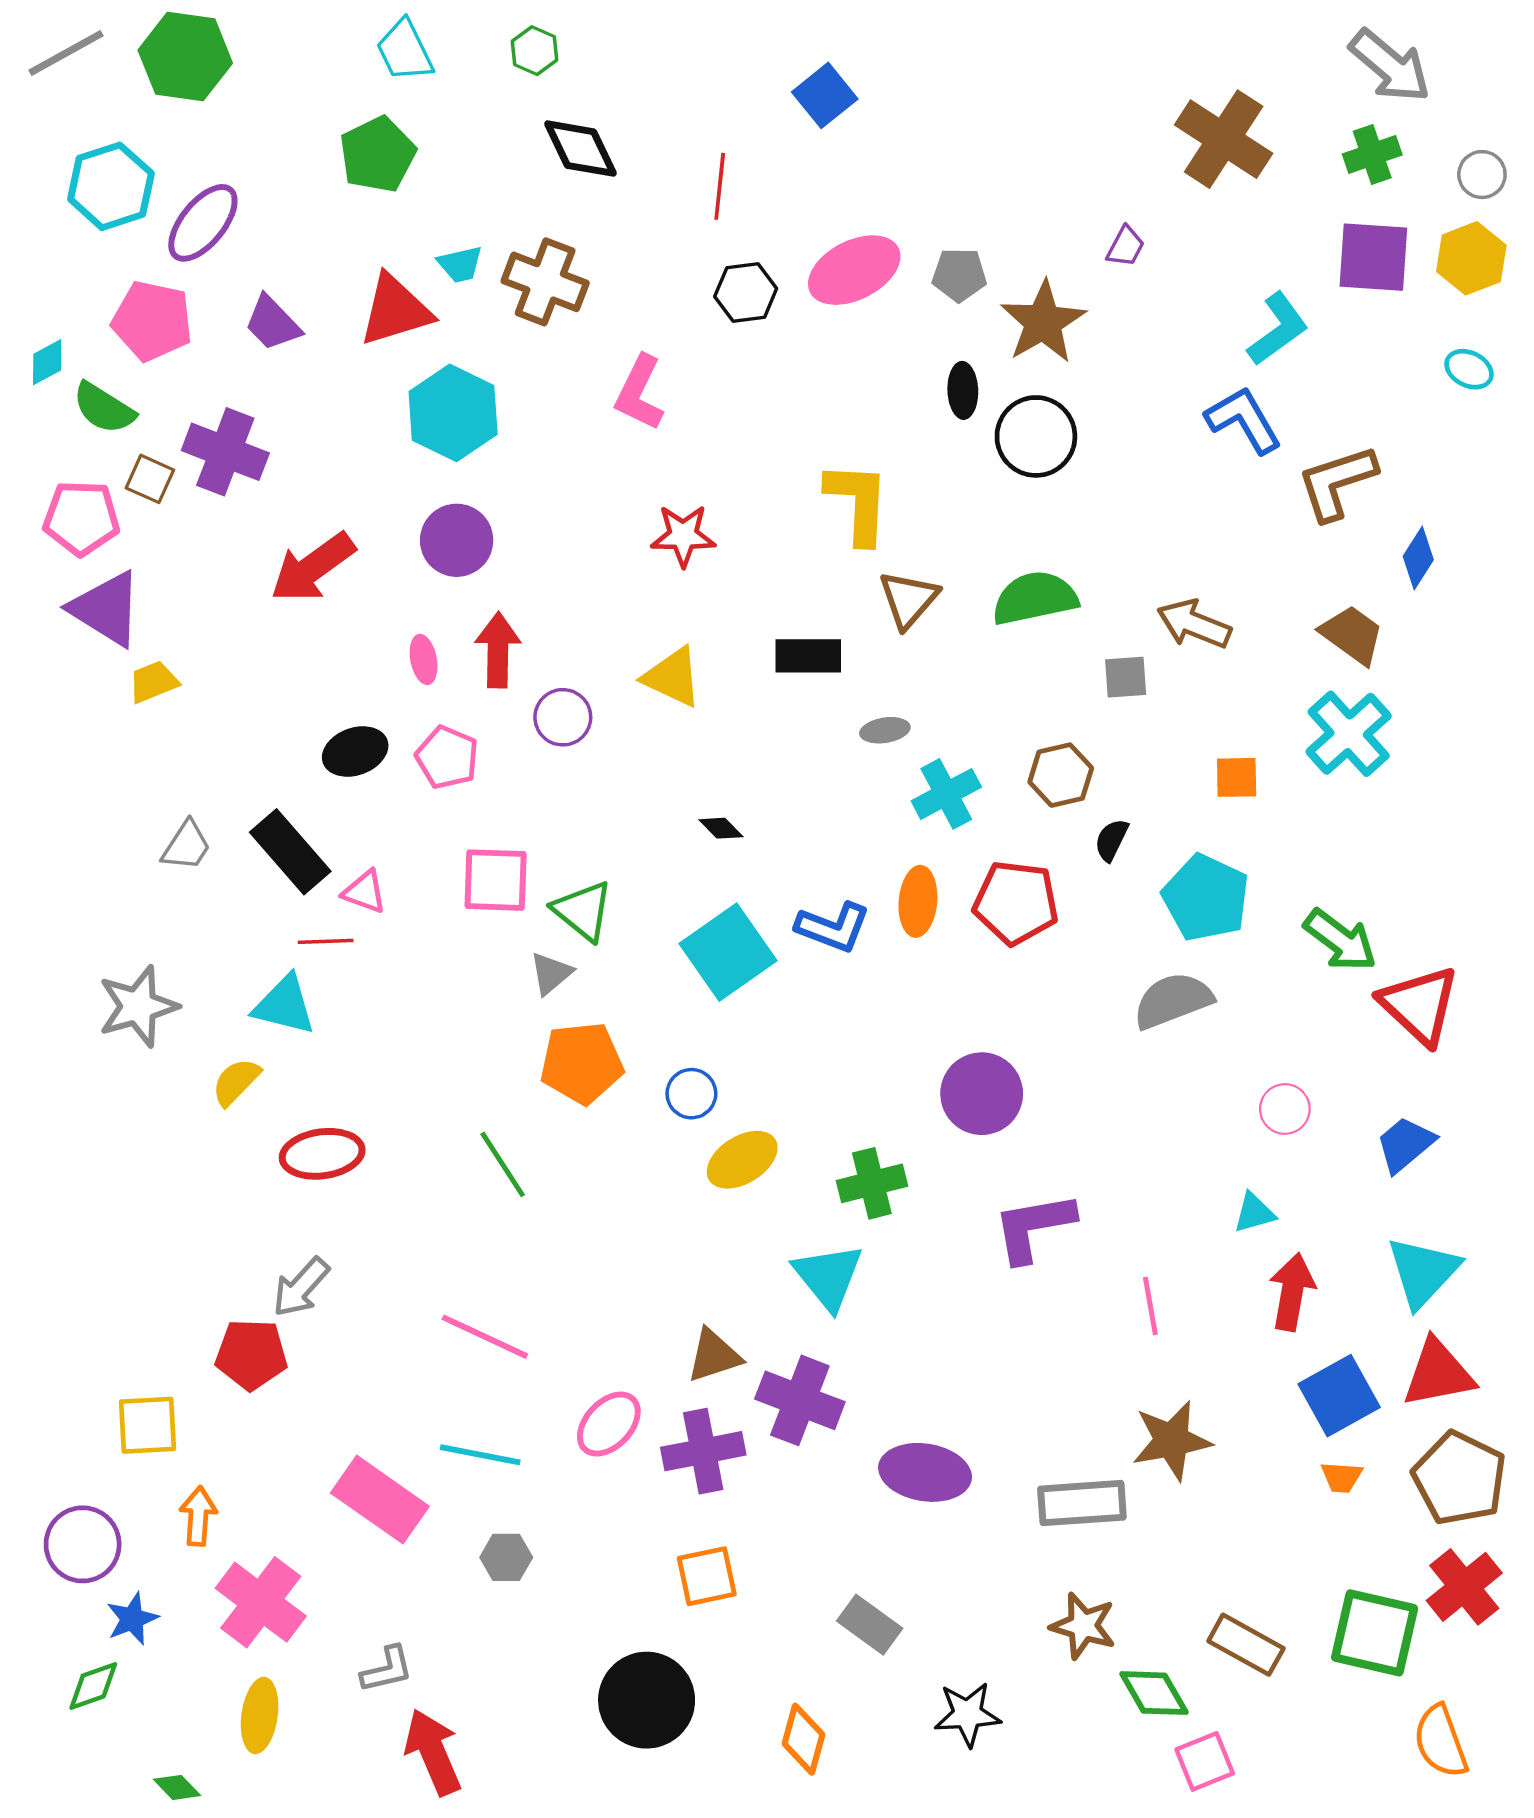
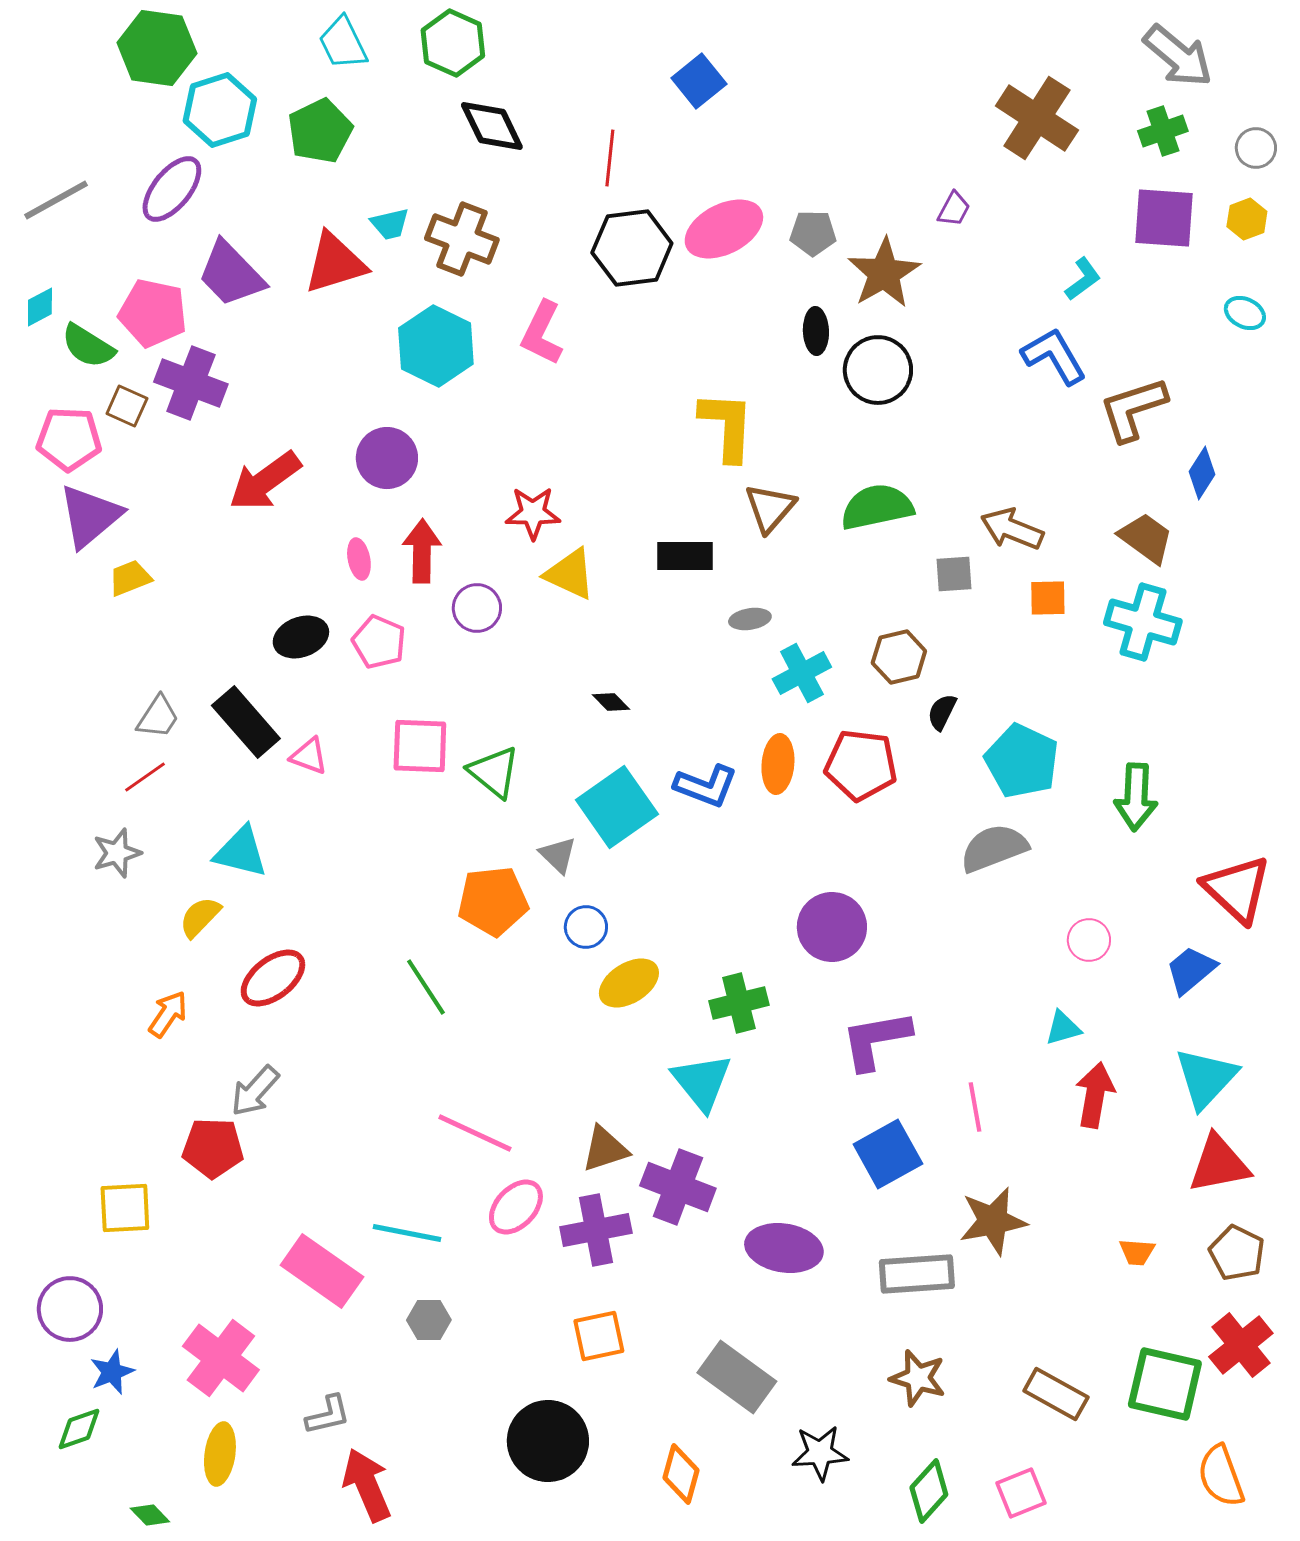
green hexagon: (534, 51) -> (453, 43), size x1.6
gray line: (66, 53) -> (56, 200), moved
cyan hexagon: (111, 186) -> (220, 110), moved
yellow hexagon: (1471, 258) -> (1247, 219), size x0.7
black hexagon: (746, 293) -> (632, 248), size x1.5
pink pentagon: (152, 321) -> (153, 313), moved
purple trapezoid: (273, 323) -> (231, 274), size x1.4
cyan L-shape: (1278, 329) -> (1083, 279), size x0.7
cyan hexagon: (453, 413) -> (436, 346), moved
red star: (683, 536) -> (533, 513), moved
purple triangle: (106, 609) -> (90, 516), turned 48
cyan cross: (1349, 734) -> (1143, 622), turned -32
orange square: (1237, 777) -> (1048, 598), moved
green arrow: (1340, 940) -> (1136, 797), turned 56
red line: (326, 941) -> (145, 777), moved, turned -33
gray triangle: (551, 973) -> (558, 855), moved, turned -36
red triangle: (1419, 1005) -> (1237, 889), moved
gray star: (138, 1006) -> (117, 853), size x0.7
red ellipse: (322, 1154) -> (273, 978), turned -30
pink line: (485, 1337) -> (475, 1133), moved
blue square: (1339, 1396) -> (888, 1154), moved
brown pentagon: (1460, 1478) -> (1237, 1253), size x0.7
orange arrow: (198, 1516) -> (168, 1014), moved, turned 30
gray rectangle: (870, 1625) -> (737, 1377), size x1.4
green diamond: (1154, 1693) -> (929, 1491), moved, turned 72

